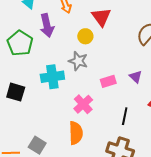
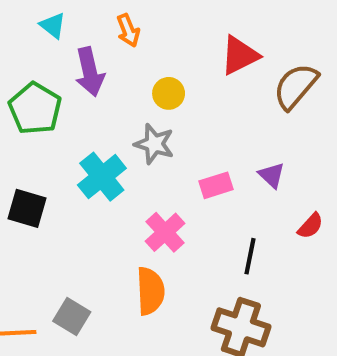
red triangle: (101, 17) -> (240, 55), moved, turned 40
cyan cross: (52, 77) -> (102, 177), turned -30

